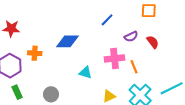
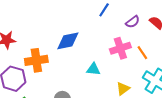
orange cross: (35, 53) -> (36, 60), size x1.5

